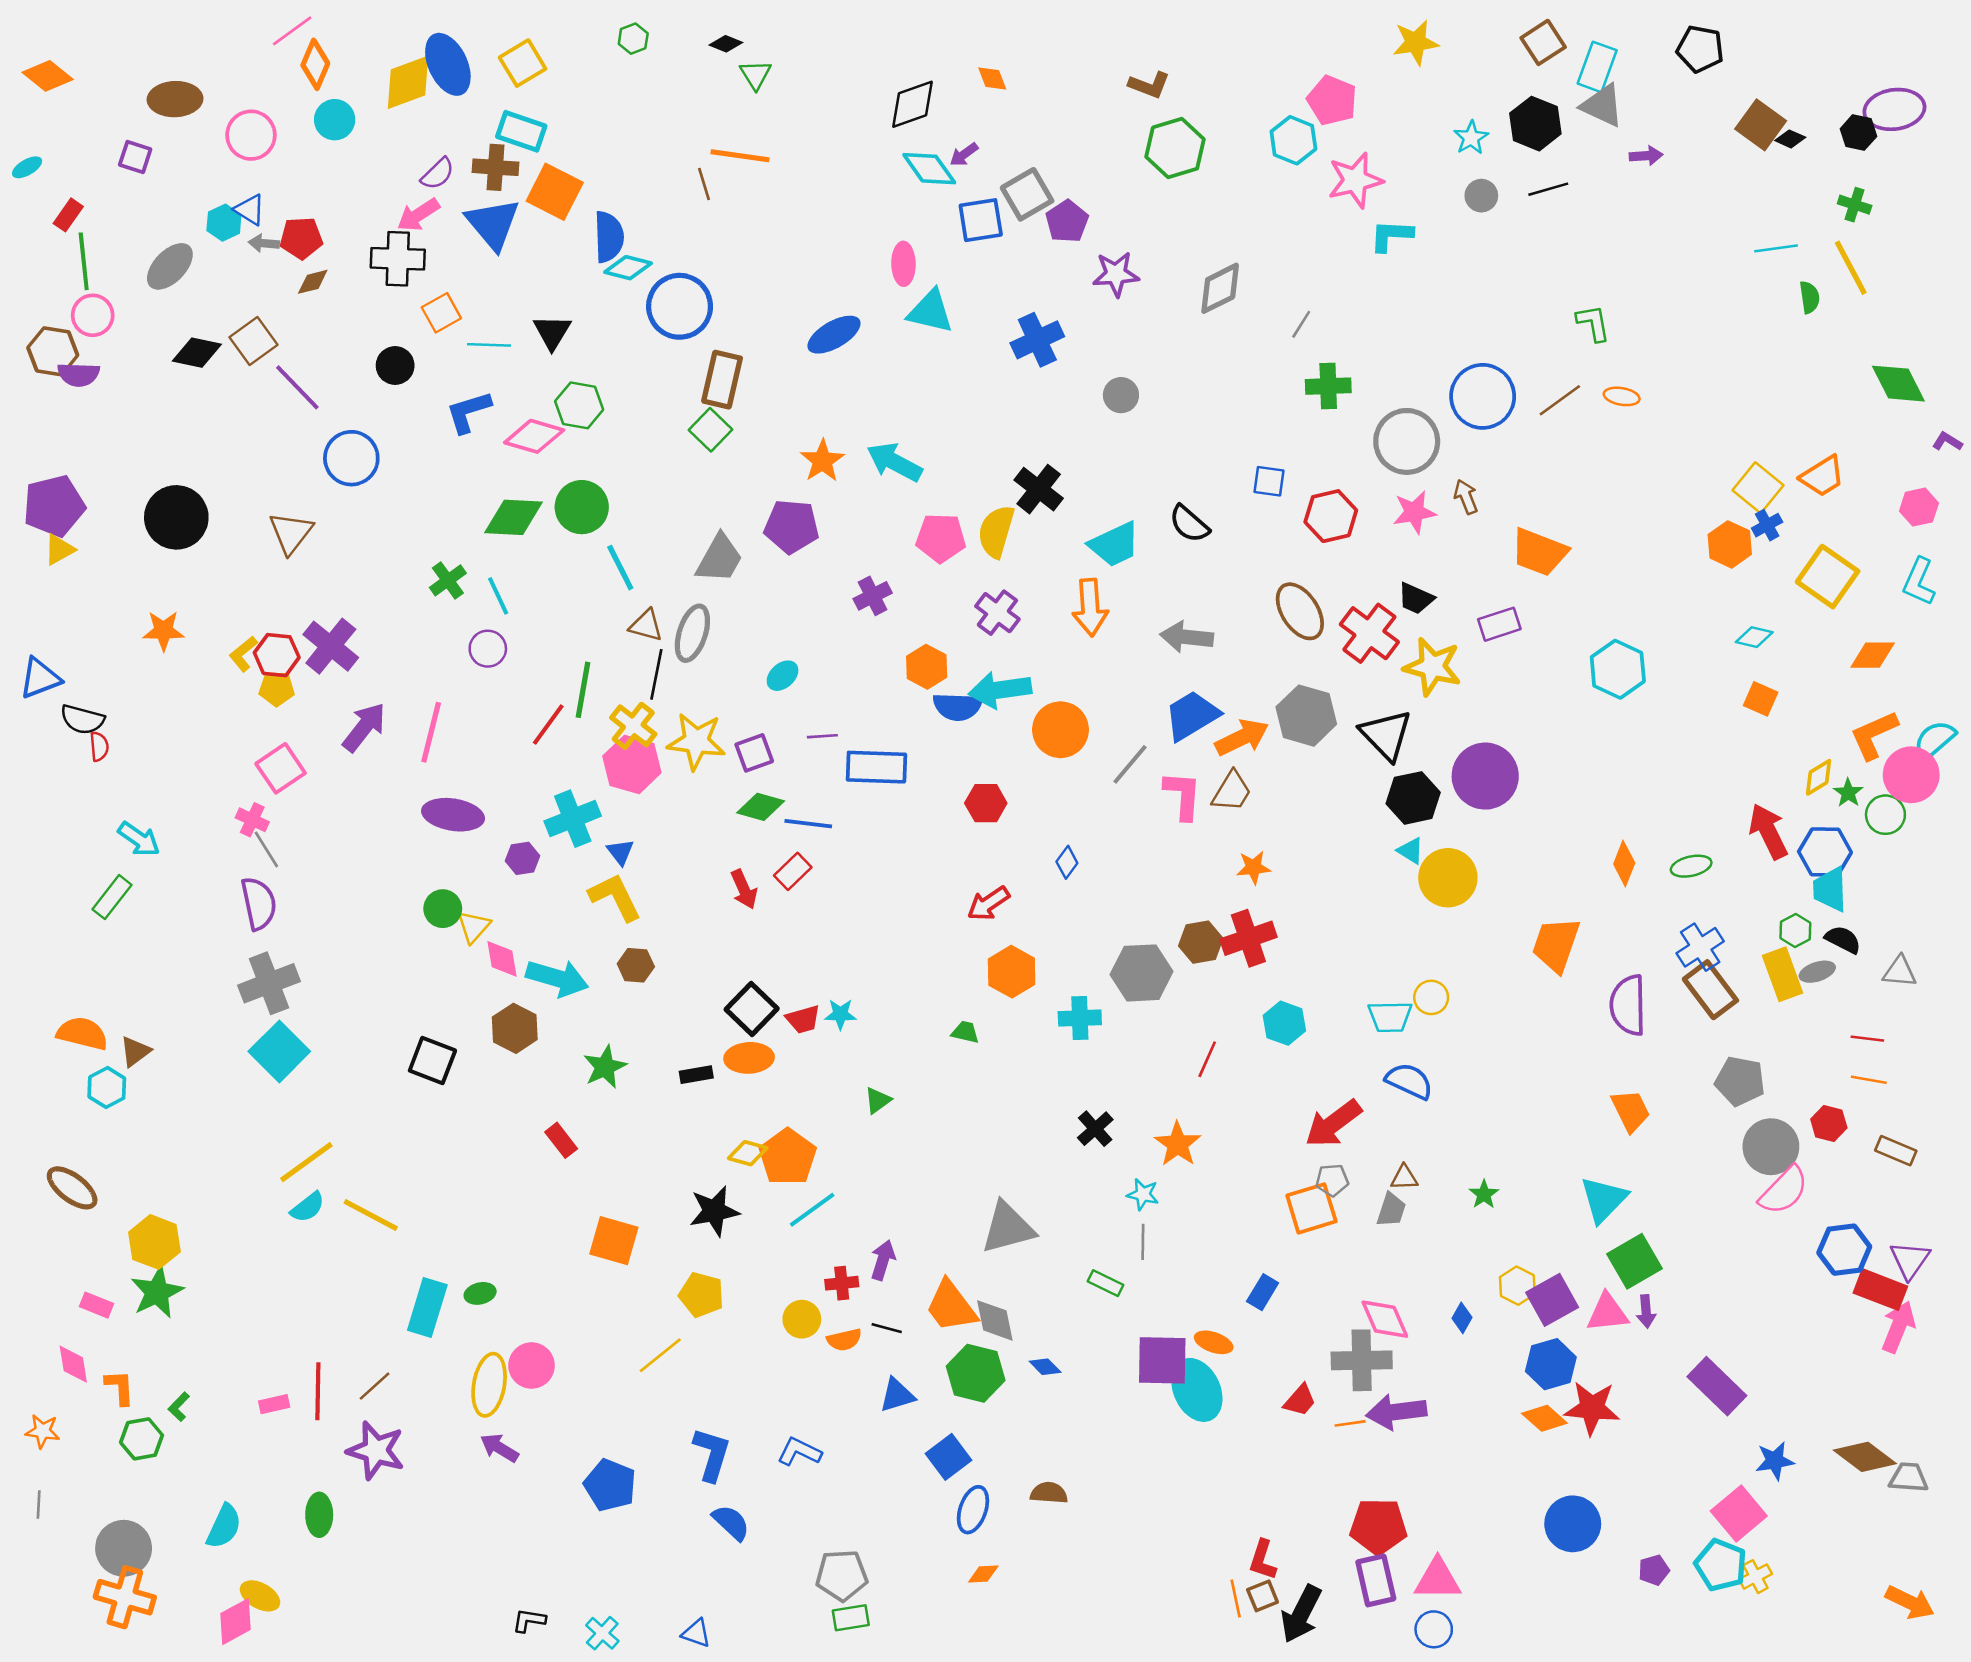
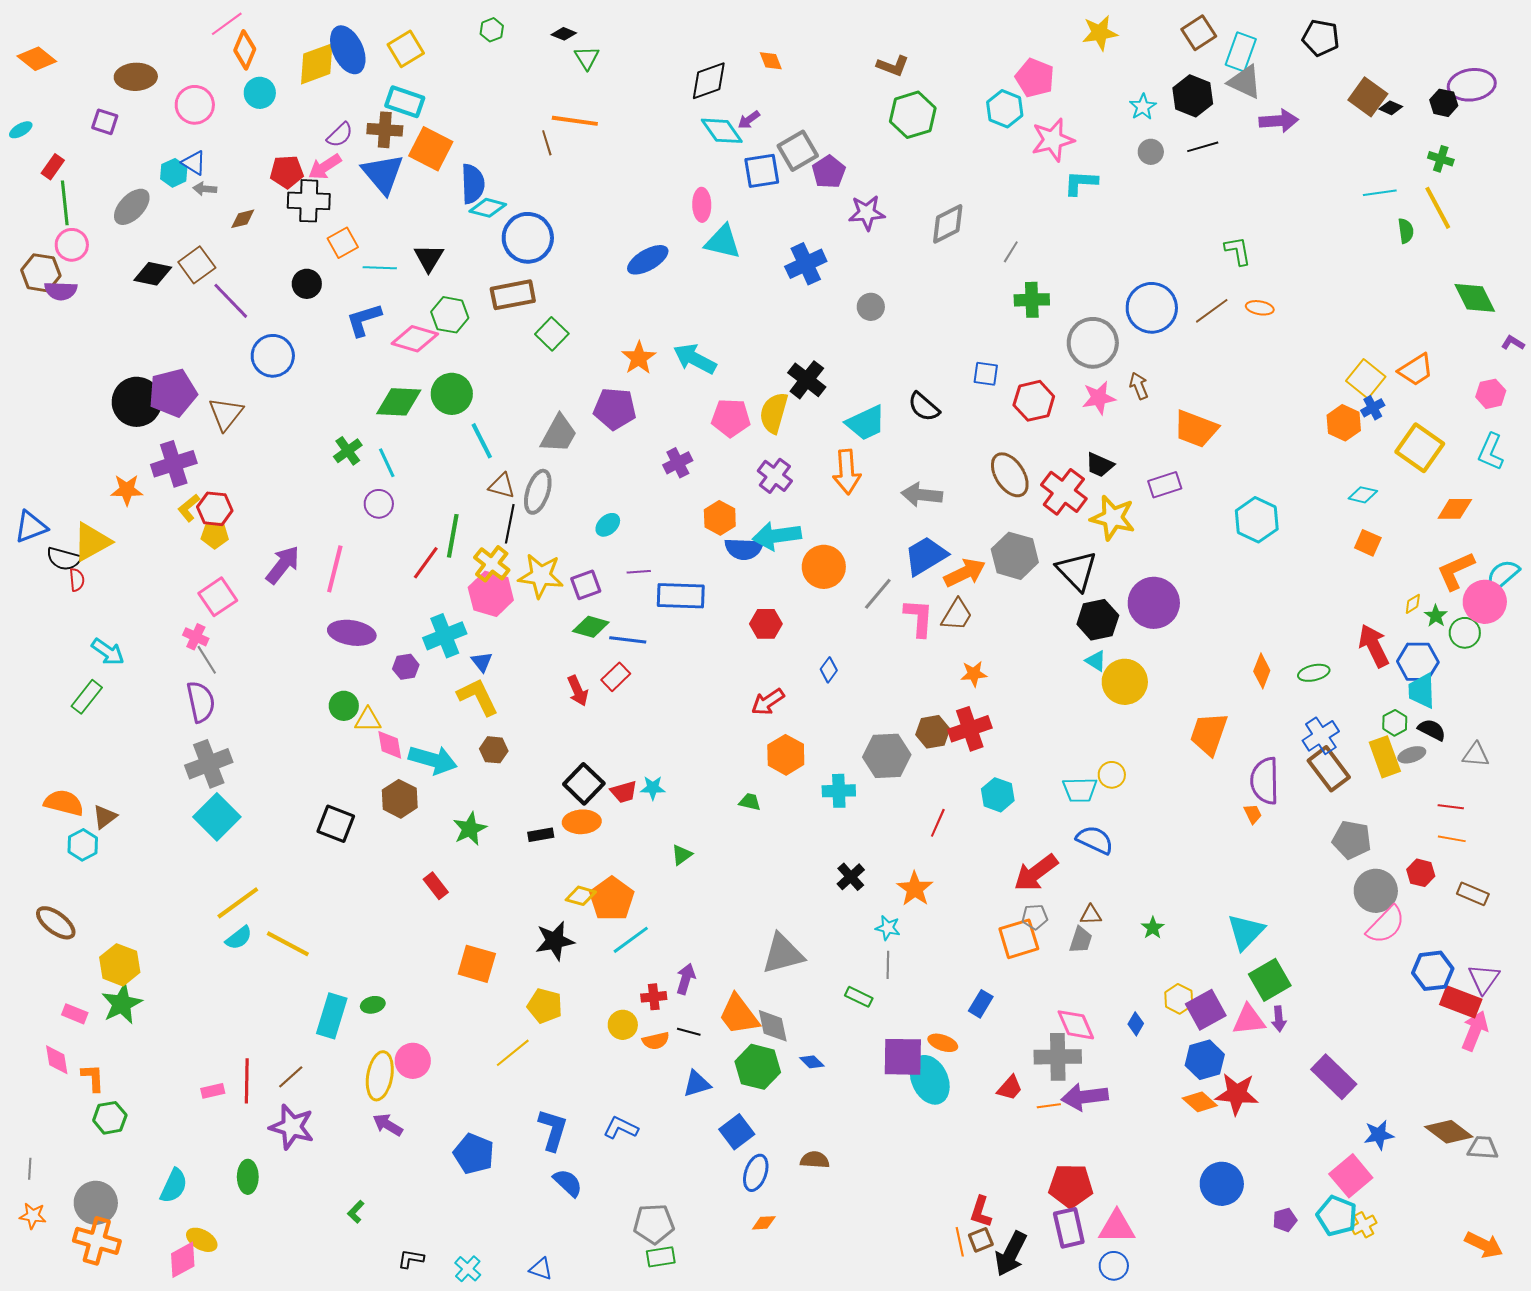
purple arrow: (1646, 156) -> (1279, 121), size x1.5
red pentagon: (301, 238) -> (287, 172), moved
brown rectangle: (722, 380) -> (513, 295), moved, turned 66
purple pentagon: (54, 506) -> (173, 393), moved
yellow triangle: (59, 550) -> (92, 542), moved, size x1.6
purple cross: (331, 646) -> (174, 464), moved, turned 33
yellow diamond: (1819, 777) -> (1413, 604), size x0.7
yellow triangle: (474, 927) -> (368, 720), turned 48
orange trapezoid: (1631, 1111) -> (1253, 814), moved, size x0.6
green L-shape: (179, 1407) -> (356, 1212), moved
orange star: (42, 1431) -> (33, 1216), moved

